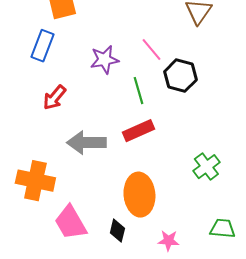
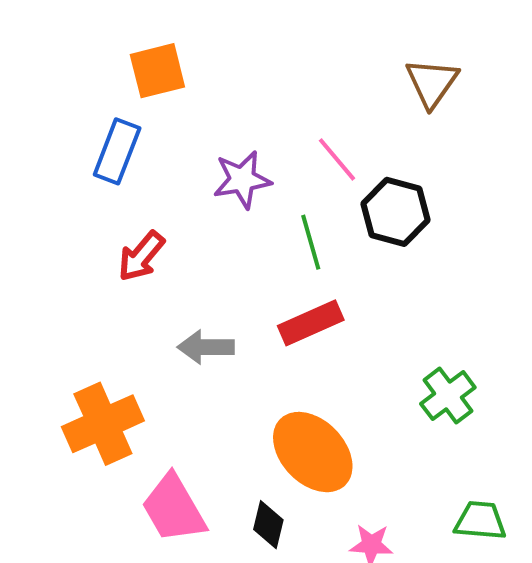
gray arrow: (86, 143) -> (206, 347), size x0.7
orange cross: (35, 181) -> (103, 424), turned -36
orange ellipse: (139, 195) -> (313, 452), turned -39

